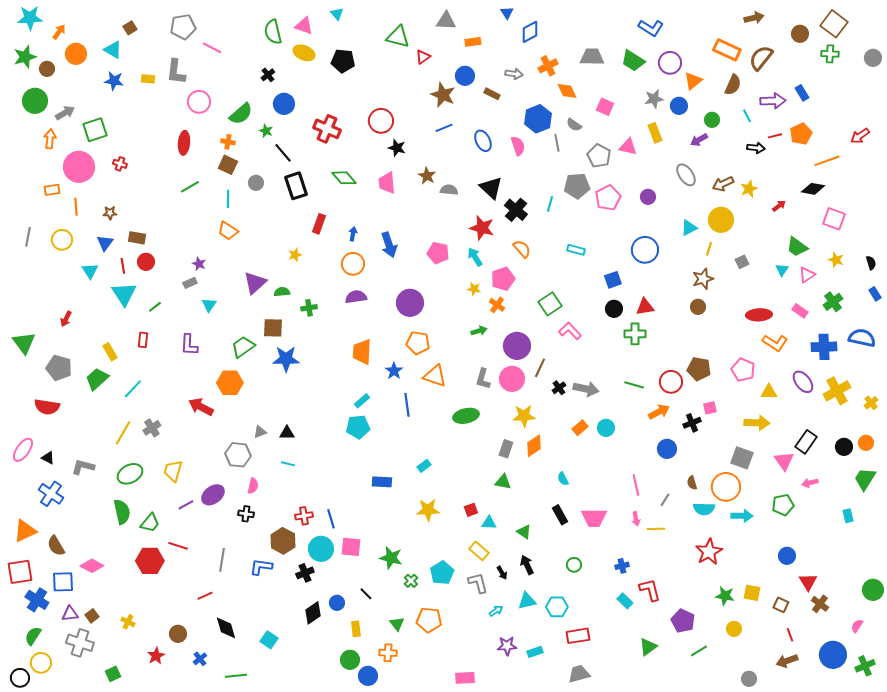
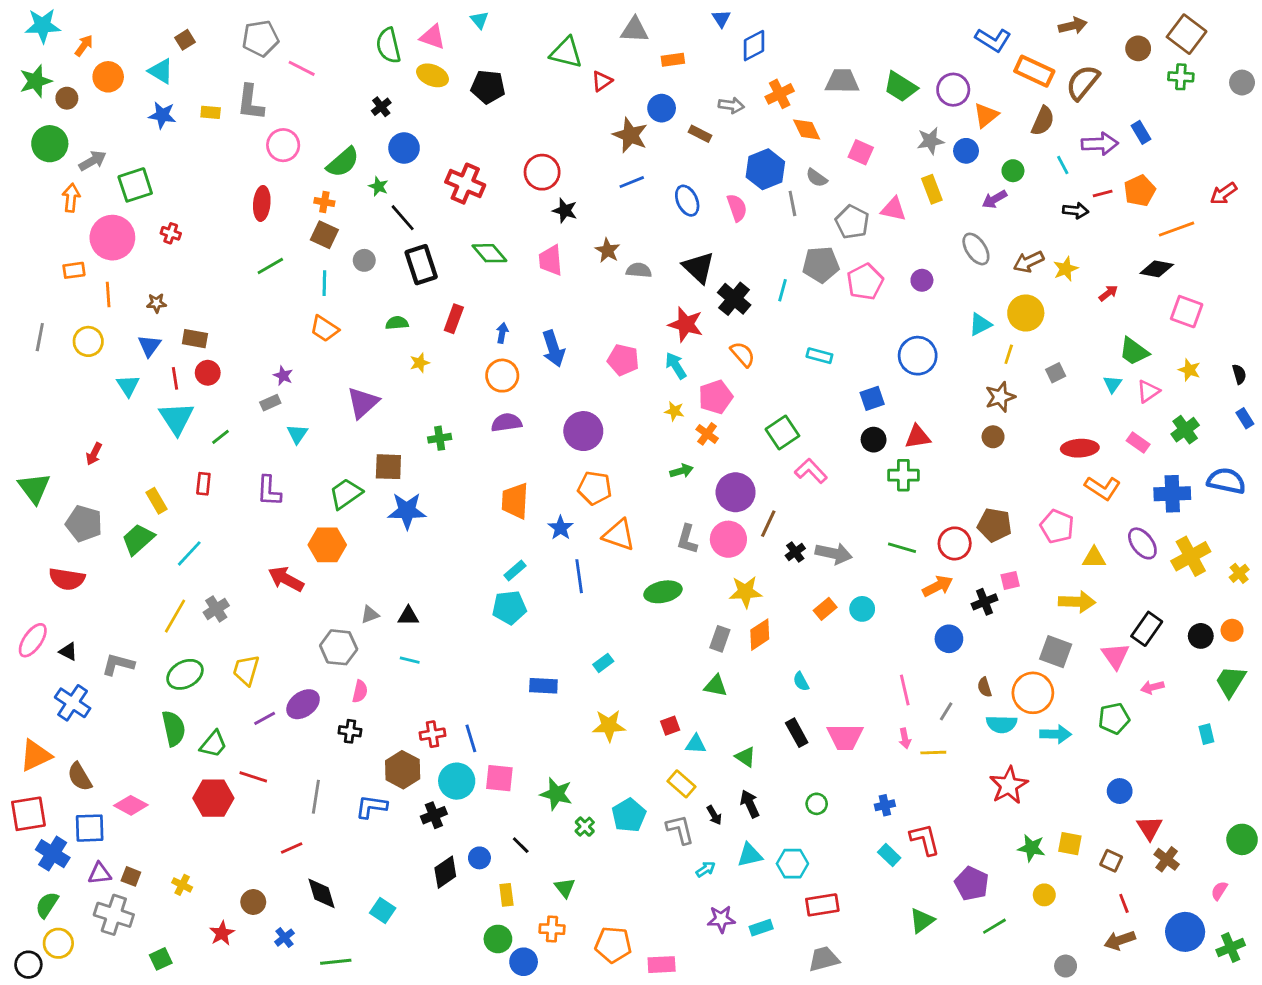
blue L-shape: (651, 28) -> (993, 40), moved
green semicircle: (282, 292) -> (397, 323), moved
brown square: (92, 616) -> (131, 876), turned -32
orange pentagon: (429, 620) -> (613, 945), moved

